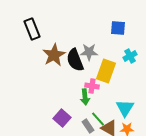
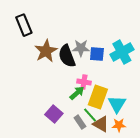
blue square: (118, 28) -> (97, 54), moved
cyan cross: (130, 56) -> (122, 52), size x1.6
yellow rectangle: (106, 71) -> (98, 97), moved
green arrow: (85, 97) -> (77, 93), turned -126

